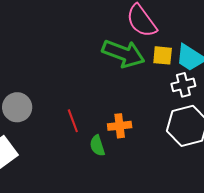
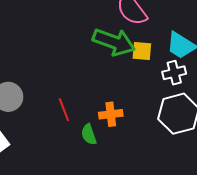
yellow square: (163, 55) -> (142, 51), moved

